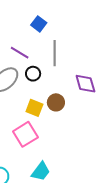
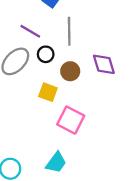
brown circle: (56, 102) -> (70, 71), moved
pink square: (25, 134) -> (71, 120), moved, turned -30

